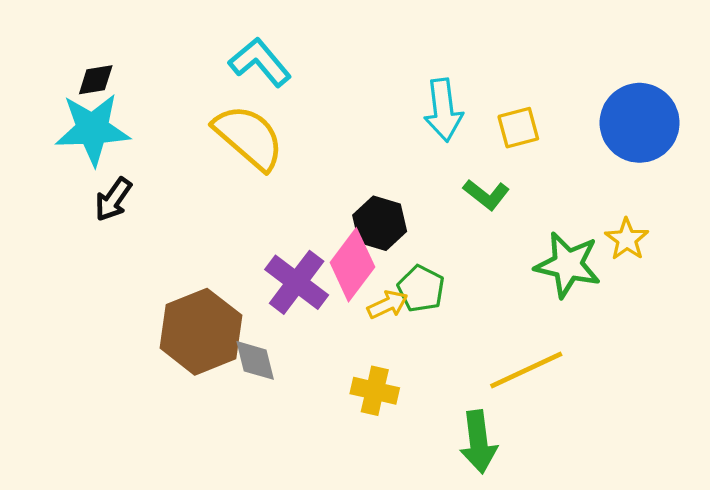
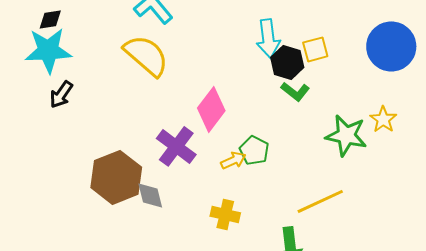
black hexagon: (380, 223) -> (287, 62), moved
pink diamond: (352, 265) -> (211, 109), moved

